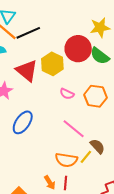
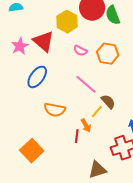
green semicircle: (100, 56) -> (113, 15), turned 30
red triangle: (27, 71) -> (44, 41), moved
orange semicircle: (66, 160) -> (55, 110), moved
orange arrow: (50, 183) -> (86, 125), moved

